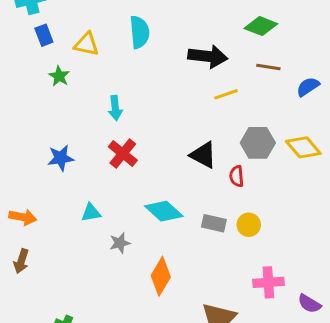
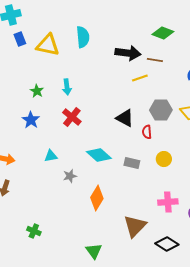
yellow triangle: (86, 44) -> (48, 45), size x1.4
brown line: (268, 67) -> (155, 60), moved
green star: (59, 76) -> (37, 91), moved
blue star: (61, 158) -> (31, 120), turned -30
yellow circle: (249, 225) -> (164, 159), moved

